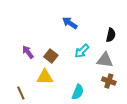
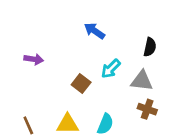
purple arrow: (28, 52) -> (34, 59), moved, turned 136
brown square: (51, 56) -> (81, 84), moved
yellow triangle: (45, 77) -> (68, 124), moved

